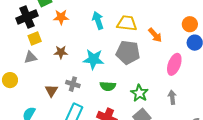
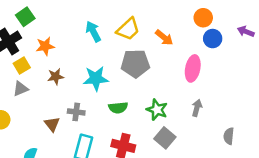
orange star: (61, 17) -> (45, 46), moved
yellow trapezoid: (127, 23) -> (128, 29), turned 140
gray arrow: (172, 97) -> (197, 108), turned 32

